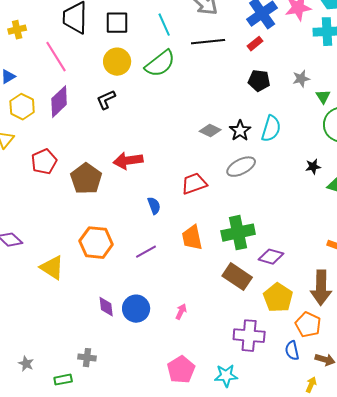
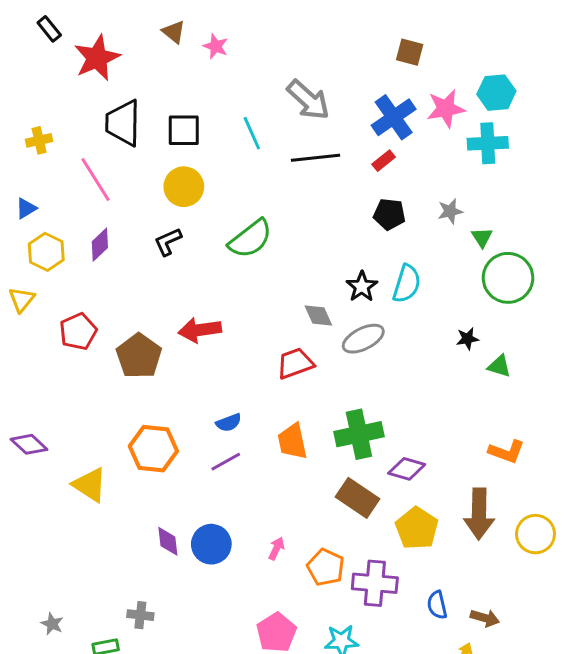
green semicircle: (160, 64) -> (250, 239), moved
purple diamond: (59, 102) -> (100, 245), size x0.7
gray diamond: (210, 131) -> (318, 316), moved, turned 40
blue semicircle: (154, 206) -> (229, 423), moved, turned 90
orange pentagon: (308, 325) -> (326, 567), moved

